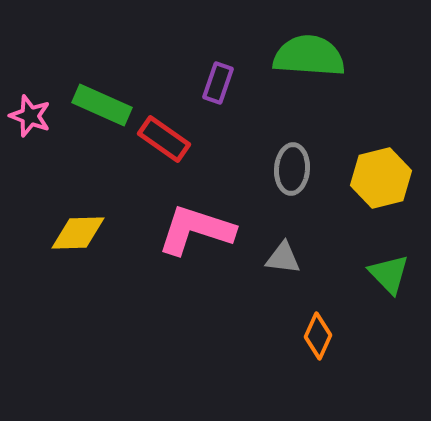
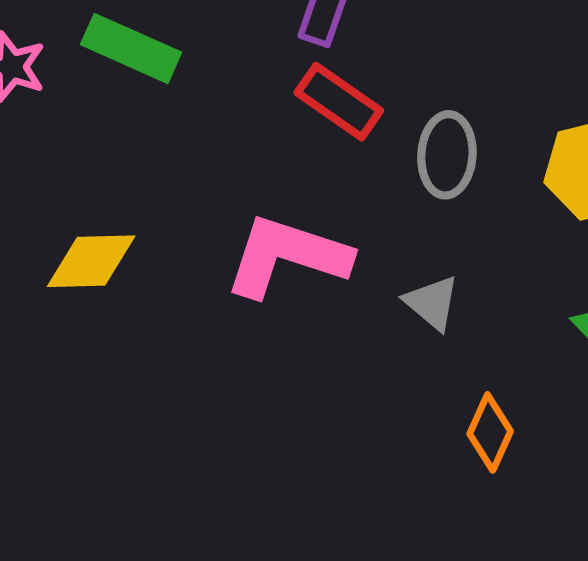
red rectangle: (164, 139) -> (339, 102), moved
gray triangle: (283, 258) -> (432, 303), turned 33

